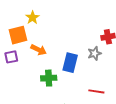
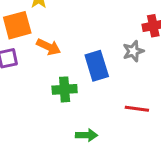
blue rectangle: (70, 63) -> (97, 66), turned -30

